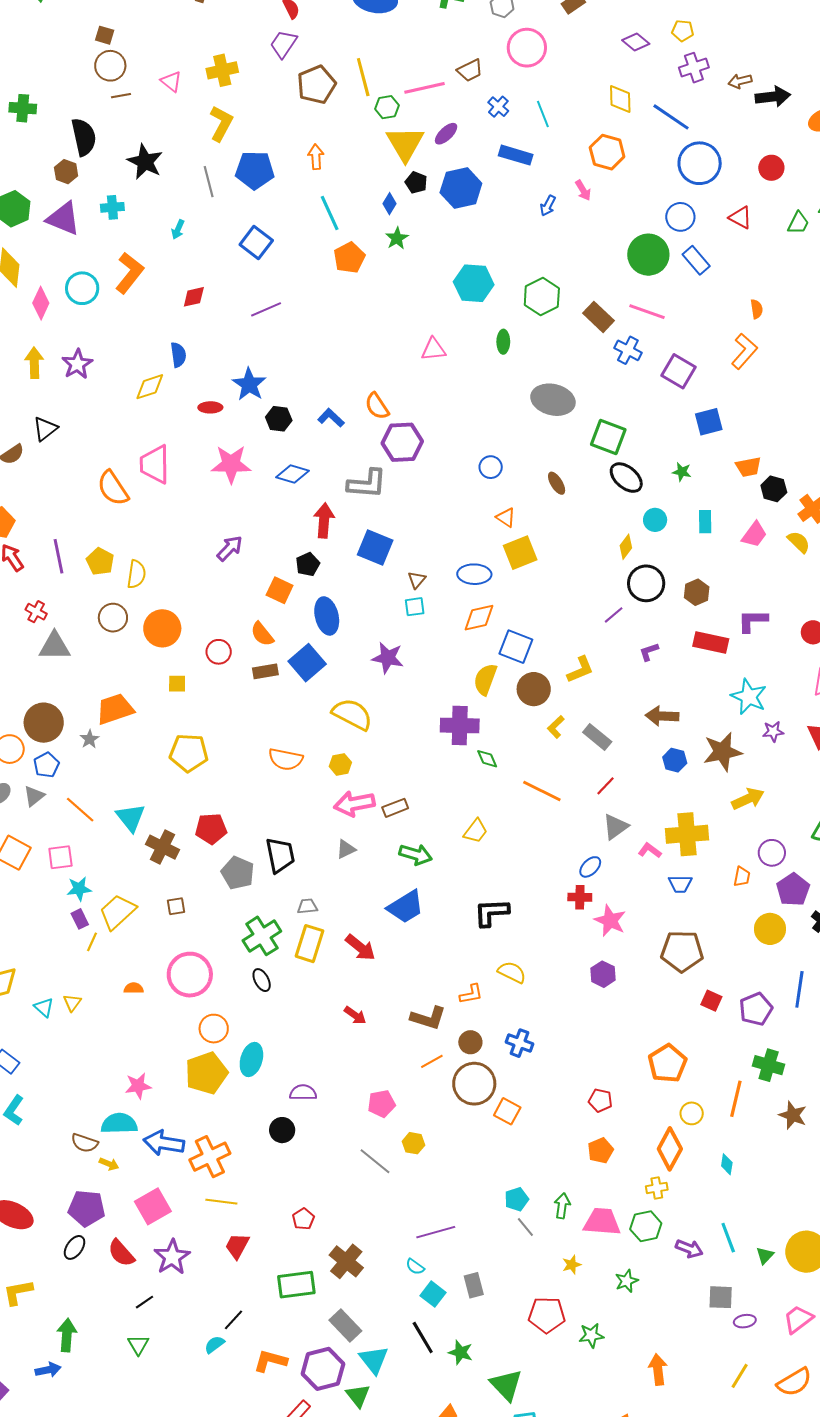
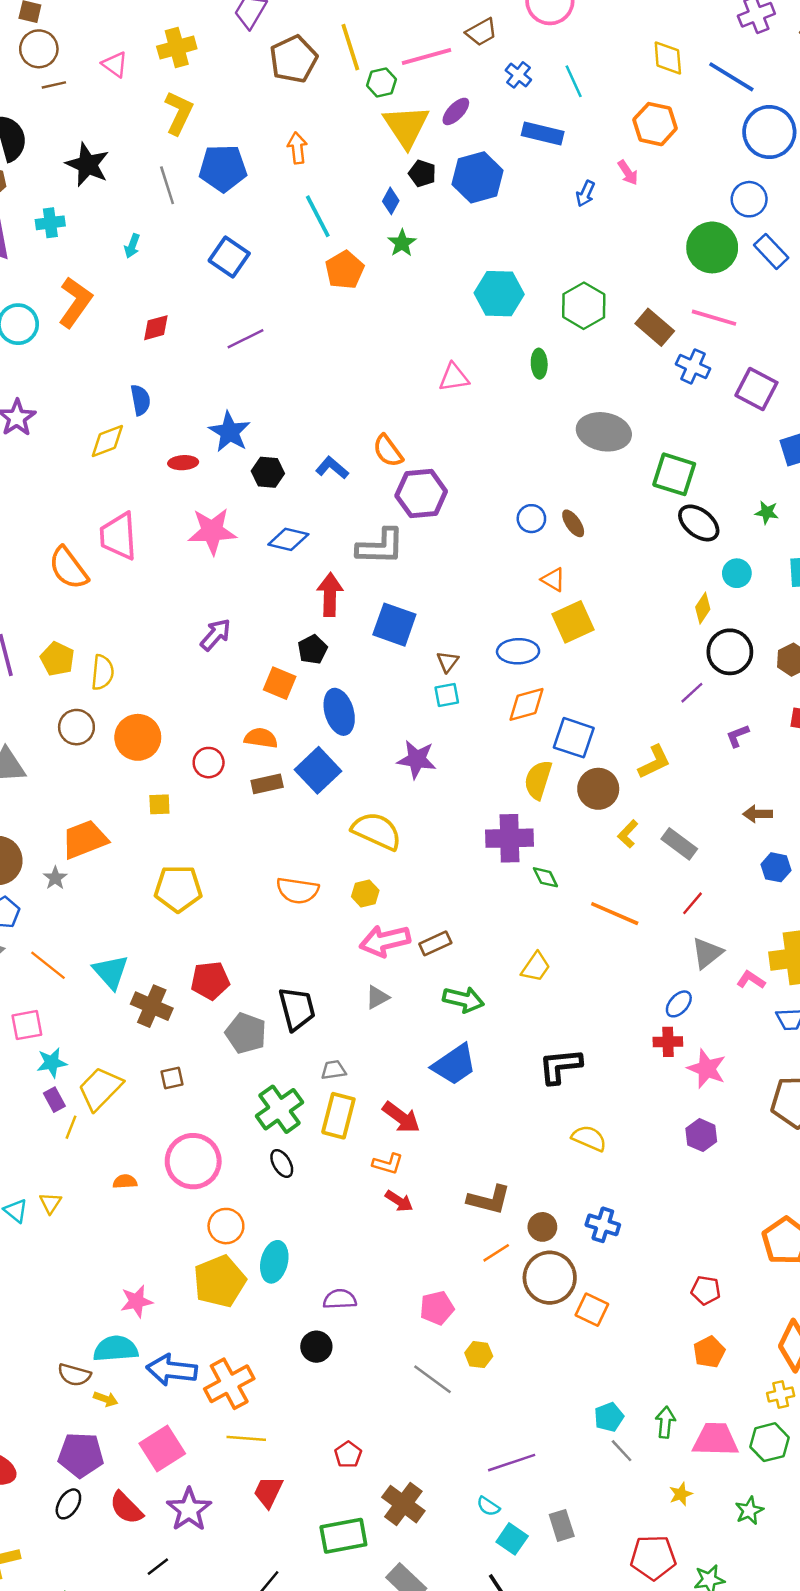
brown ellipse: (557, 483) -> (573, 523), moved
orange semicircle: (262, 634) -> (261, 738), turned 140
brown arrow: (662, 716) -> (758, 814), size x0.7
orange L-shape: (471, 994) -> (388, 1164), moved, turned 30

